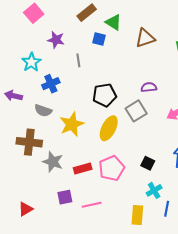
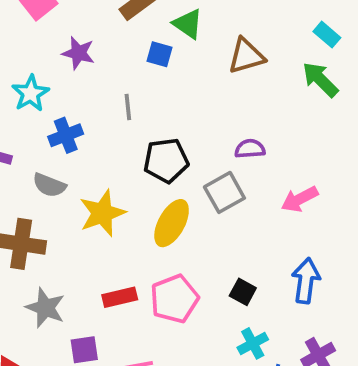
gray line: (78, 60) -> (128, 107), moved
gray star: (53, 162) -> (45, 308), moved

